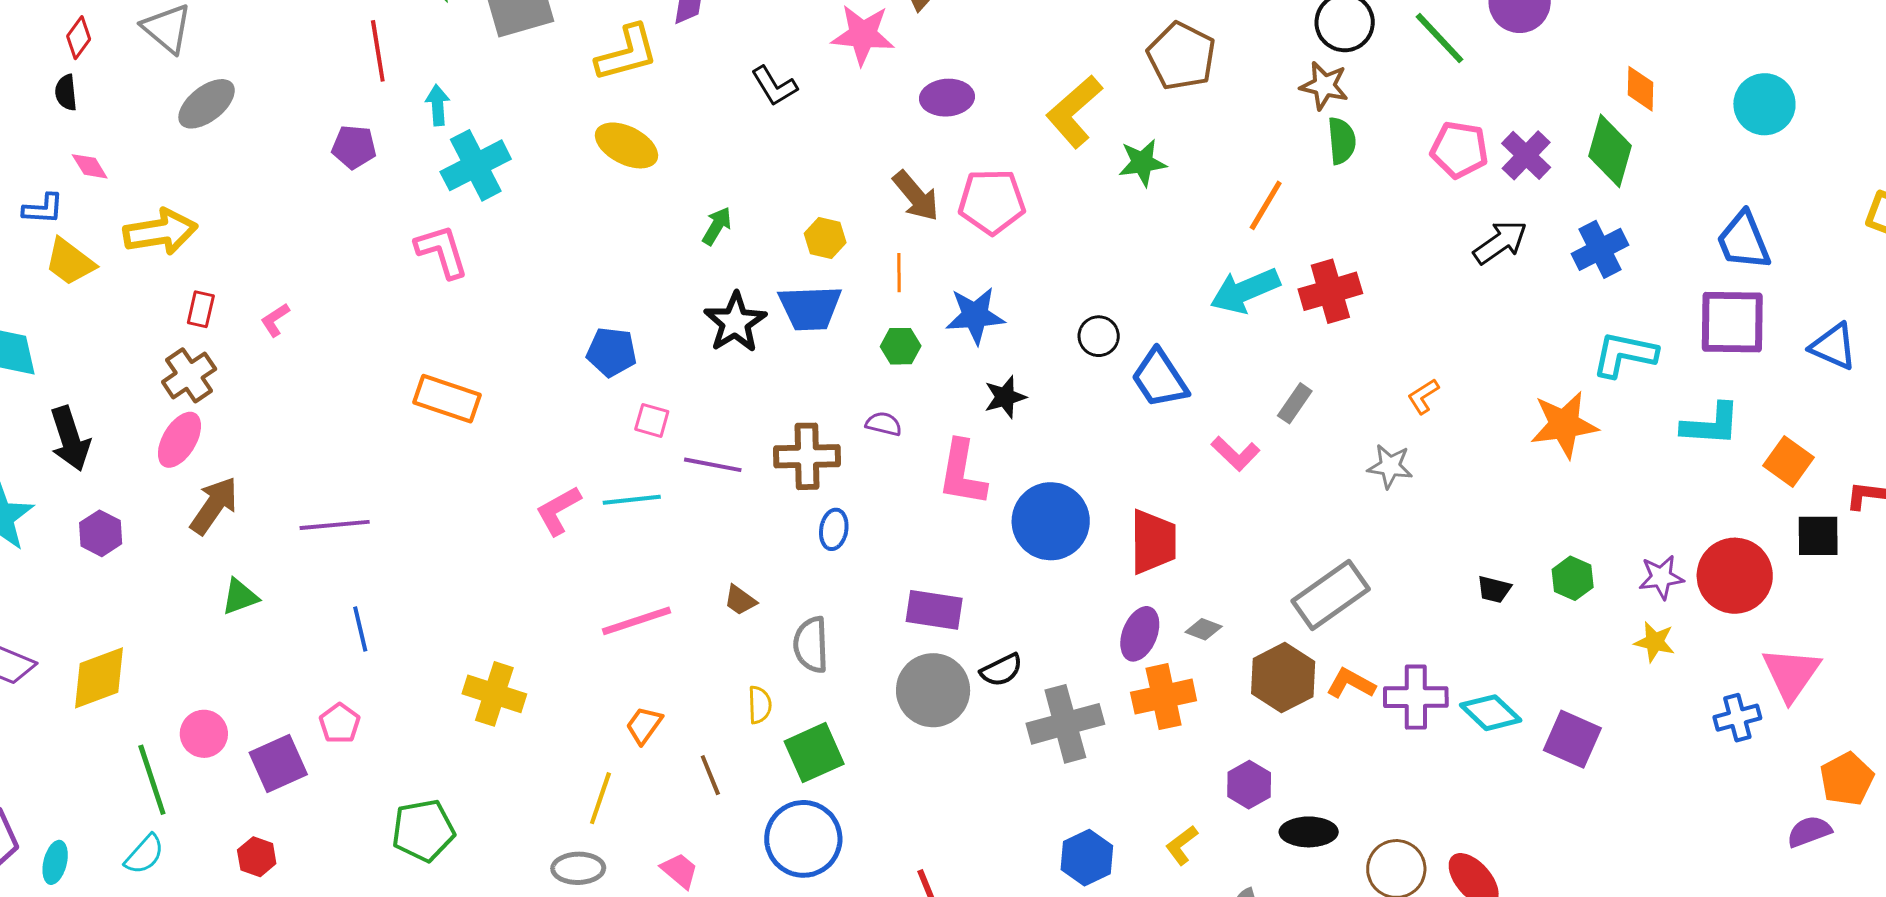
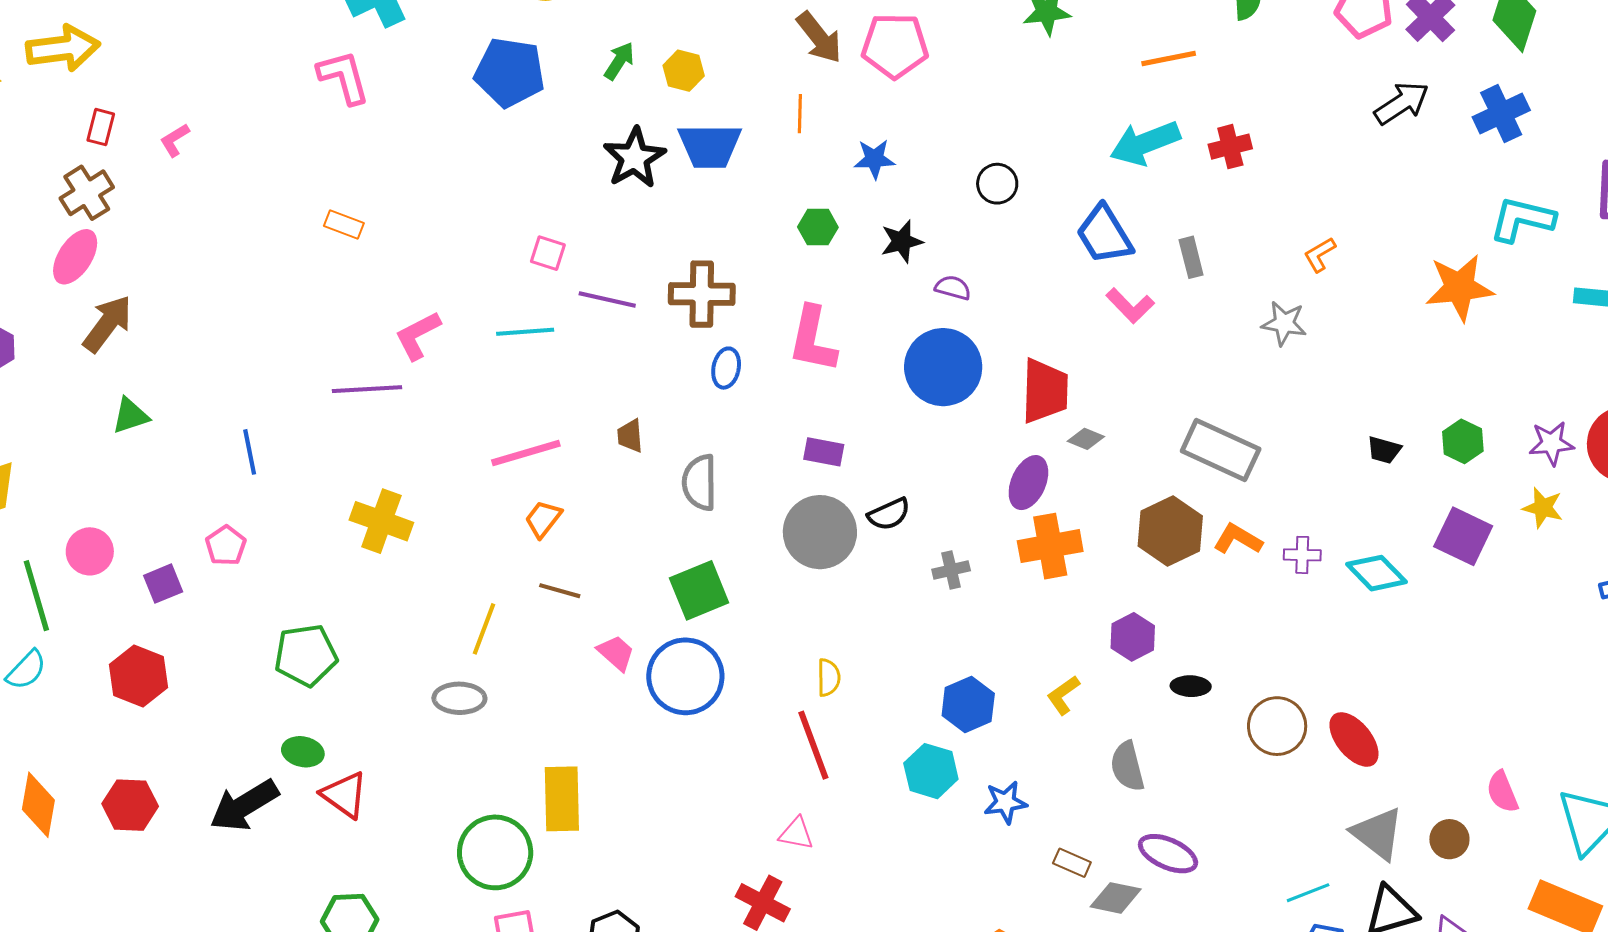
orange line: (1266, 205) -> (1169, 59), turned 46
yellow hexagon: (825, 238) -> (684, 71), moved
red cross: (1330, 291) -> (1230, 147), size x0.7
blue star: (975, 316) -> (874, 159), size x0.7
green hexagon: (901, 346) -> (818, 227), moved
blue pentagon: (612, 352) -> (510, 72), moved, size x1.4
blue trapezoid: (1160, 379) -> (1104, 235), moved
orange rectangle: (447, 399) -> (344, 225), size x0.6
gray rectangle: (1295, 403) -> (1191, 257), turned -51
purple semicircle: (884, 424) -> (953, 288), moved
pink L-shape: (962, 473) -> (813, 339), moved
pink L-shape: (558, 510) -> (418, 335), moved
purple line: (335, 525) -> (367, 389), moved
gray rectangle: (1331, 595) -> (1221, 450), turned 58
brown trapezoid: (740, 600) -> (630, 436), turned 48
purple rectangle: (934, 610) -> (824, 452), size x0.7
gray diamond: (1204, 629) -> (1086, 439), moved
purple cross: (1416, 697) -> (1302, 555), size x0.6
yellow semicircle: (760, 705) -> (829, 678), moved
gray cross: (1065, 724) -> (951, 570), size x0.5
orange trapezoid: (644, 725) -> (543, 519), moved
purple square: (1572, 739) -> (1463, 536), moved
purple square: (278, 763) -> (163, 584), size x0.7
brown line: (710, 775) -> (560, 591), moved, turned -54
black ellipse: (1309, 832) -> (1191, 686), size x0.7
red hexagon: (257, 857) -> (139, 676), size x1.5
pink trapezoid: (680, 871) -> (616, 653), moved

